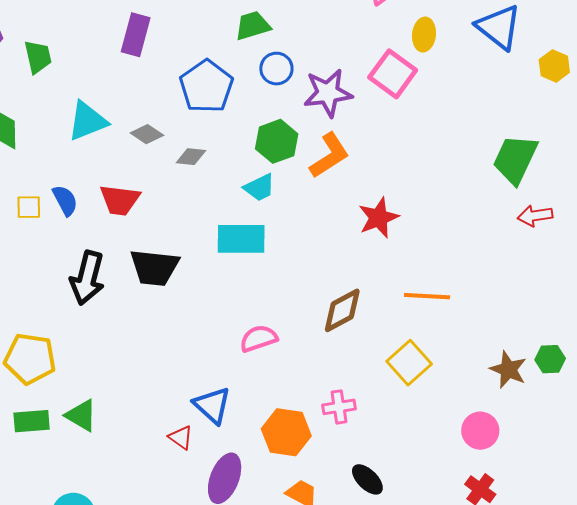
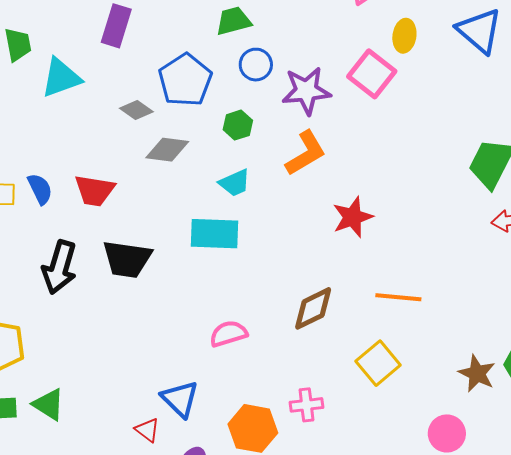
cyan triangle: (87, 121) -> (61, 78), moved
gray diamond: (147, 134) -> (136, 110), moved
green hexagon: (277, 141) -> (238, 125), moved, size x0.7
gray diamond: (191, 157) -> (167, 150), size x1.4

